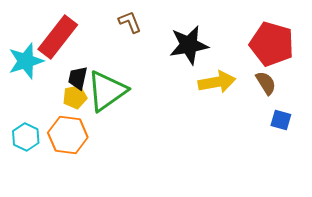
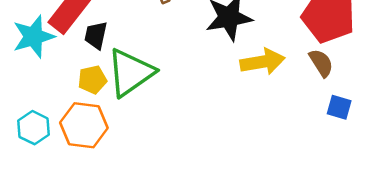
black trapezoid: (78, 78) -> (96, 35), moved

